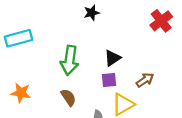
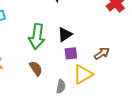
black triangle: (112, 58) -> (65, 34), moved

